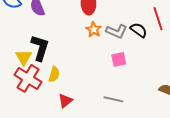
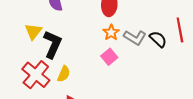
yellow triangle: (24, 57) -> (33, 32), moved
pink square: (119, 59) -> (109, 57), moved, turned -35

